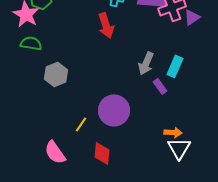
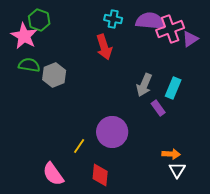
gray hexagon: (56, 74) -> (54, 75), moved
white triangle: (179, 148) -> (177, 170), size x0.7

